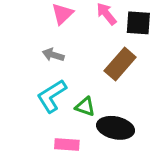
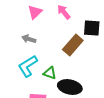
black square: (138, 23) -> (92, 28), moved

